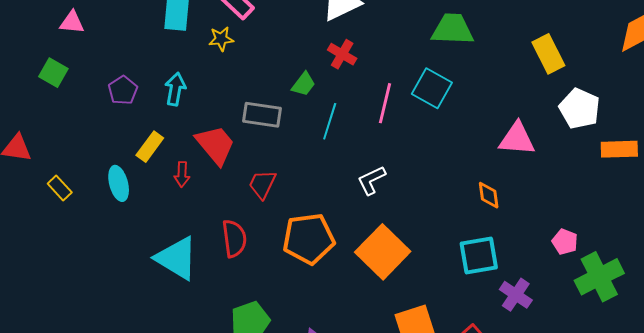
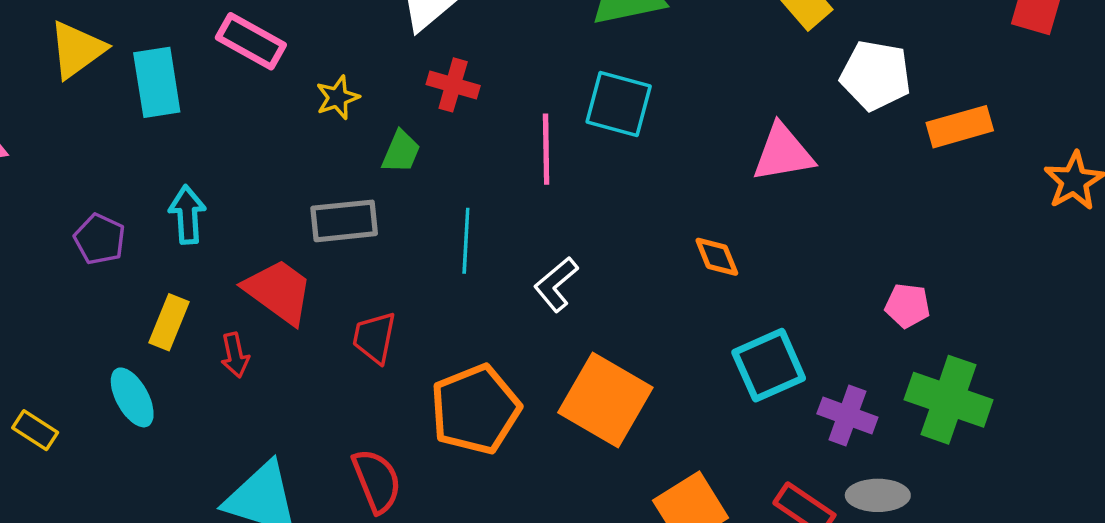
yellow star: (221, 39) -> (337, 97), moved
cyan line: (330, 121) -> (466, 241), moved
orange diamond: (489, 195) -> (717, 257), moved
red semicircle: (234, 238) -> (377, 481), moved
green cross: (599, 277) -> (949, 400), moved, turned -30

